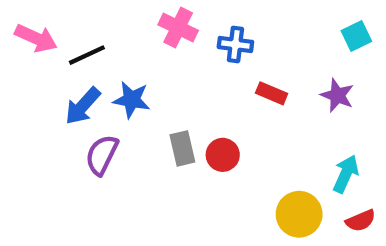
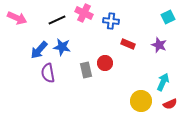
black line: (87, 55) -> (57, 20), moved
purple semicircle: (102, 155) -> (48, 73), turned -36
red circle: (223, 155) -> (105, 63), moved

